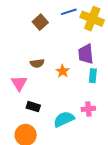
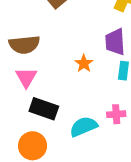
brown semicircle: (37, 63) -> (24, 45), moved, size x1.6
black rectangle: (33, 107) -> (44, 109), size x1.5

